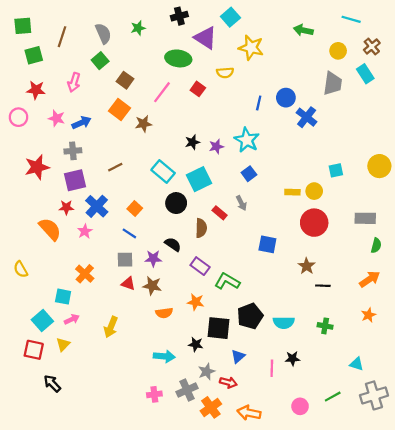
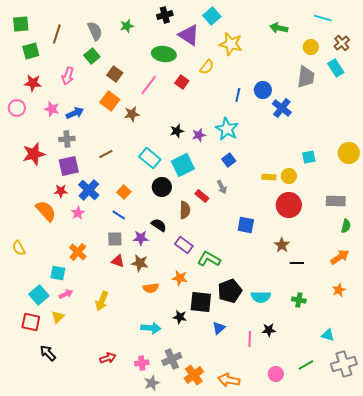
yellow semicircle: (225, 73) -> (207, 67), turned -49
gray star: (207, 372) -> (152, 383), moved
red arrow: (228, 382) -> (108, 358), moved, turned -35

